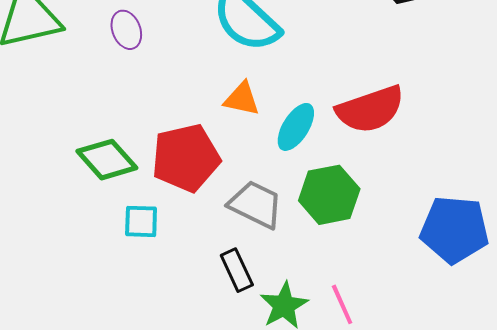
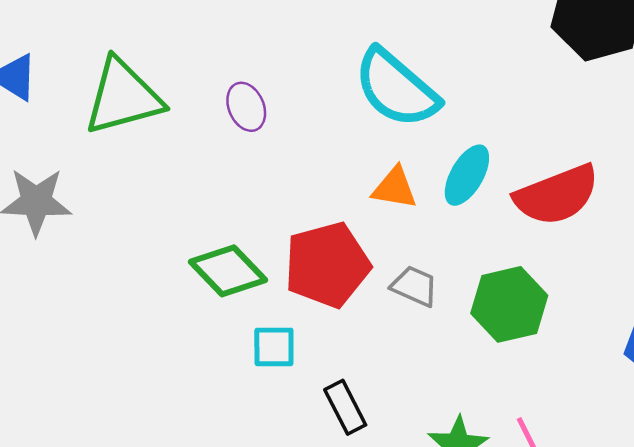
cyan ellipse: (296, 127) -> (467, 175), moved
gray trapezoid: (256, 204) -> (415, 286), moved, size x0.7
black rectangle: (237, 270) -> (345, 407), moved

